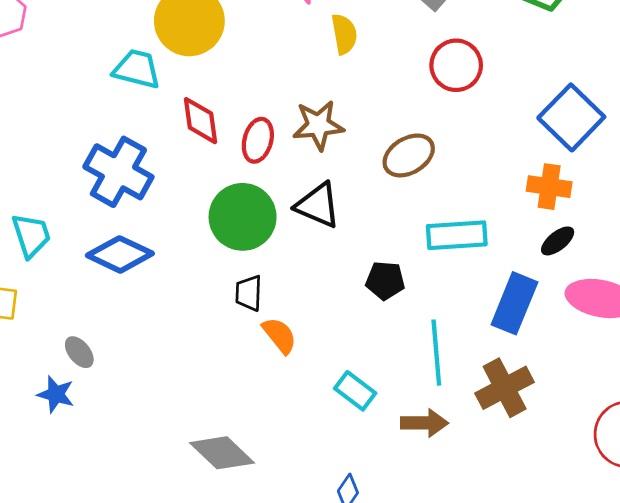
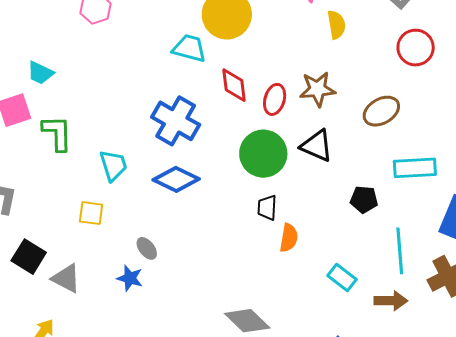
orange semicircle: (279, 335) -> (289, 238), turned 48

